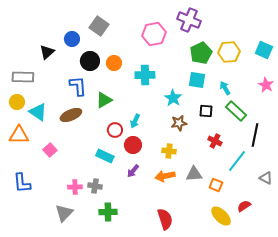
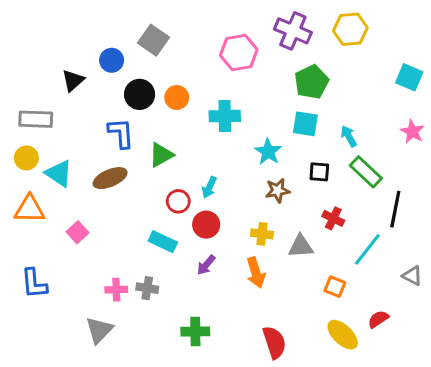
yellow hexagon: (229, 52) -> (350, 29), moved
gray triangle: (194, 174) -> (301, 246), moved
orange arrow: (165, 176) -> (256, 273), turned -96
green cross: (108, 212) -> (195, 332), moved
red semicircle: (165, 219) -> (274, 342), moved

